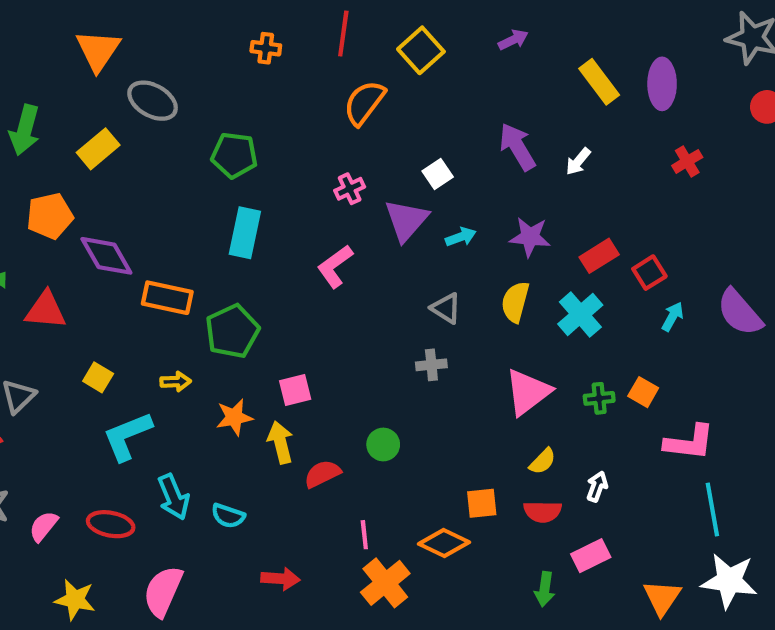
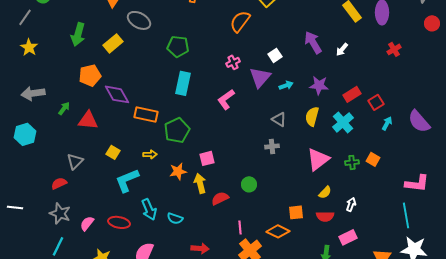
pink L-shape: (689, 442) -> (417, 183), moved

